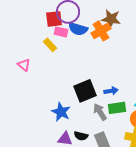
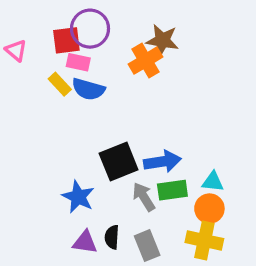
blue semicircle: (78, 29) -> (88, 89), moved
pink triangle: (24, 65) -> (16, 50), moved
blue arrow: (111, 91) -> (162, 161), size x1.5
black semicircle: (81, 136) -> (112, 237), turned 80

